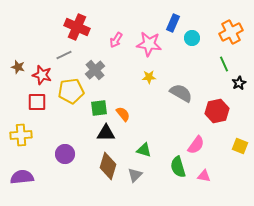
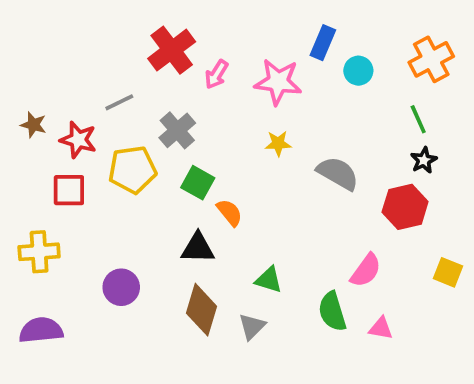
red cross: (77, 27) -> (172, 50), moved, turned 30
black star: (239, 83) -> (424, 160), moved
green square: (99, 108) -> (198, 183), moved, turned 36

